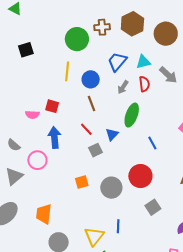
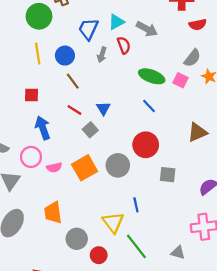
pink semicircle: (32, 115) -> (54, 167), moved
green ellipse: (132, 115) -> (152, 76), moved, turned -75
orange square: (82, 182) -> (85, 168), size x1.6
gray square: (153, 207) -> (168, 175), turned -35

